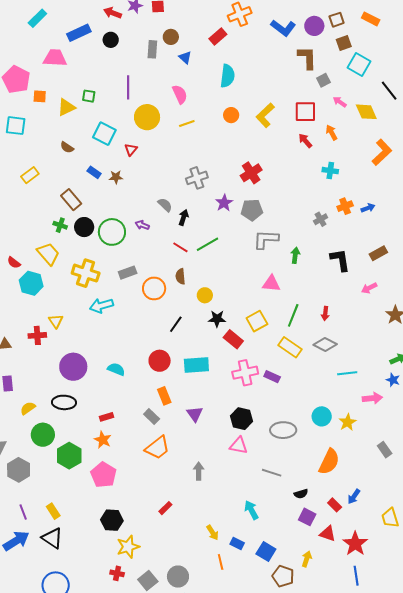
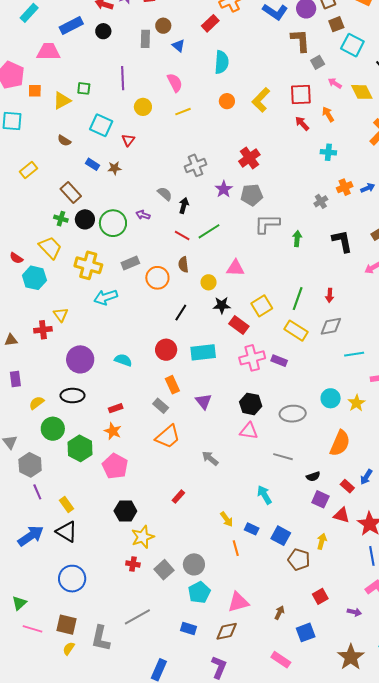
yellow circle: (147, 117) -> (143, 107), size x0.7
pink triangle: (271, 284) -> (235, 268), moved
gray diamond: (325, 344) -> (331, 326), turned -35
gray arrow: (199, 471) -> (210, 458), turned -48
purple line: (23, 512) -> (37, 492), moved

